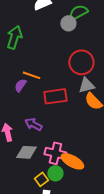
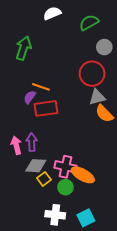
gray circle: (68, 23) -> (104, 47), moved
red rectangle: (55, 96) -> (46, 108), moved
purple arrow: (33, 124) -> (32, 142), moved, turned 60
yellow square: (41, 179) -> (44, 179), moved

